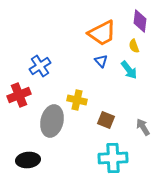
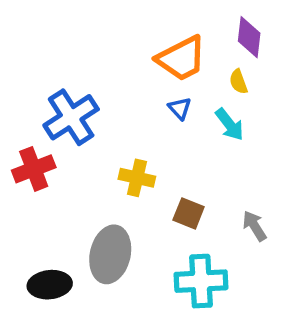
blue cross: (40, 66) -> (71, 117), size x1.4
gray ellipse: (52, 121) -> (110, 254), moved

